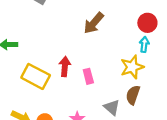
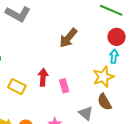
yellow rectangle: (36, 76) -> (17, 87), size x0.7
brown semicircle: (133, 95) -> (104, 102), turned -48

